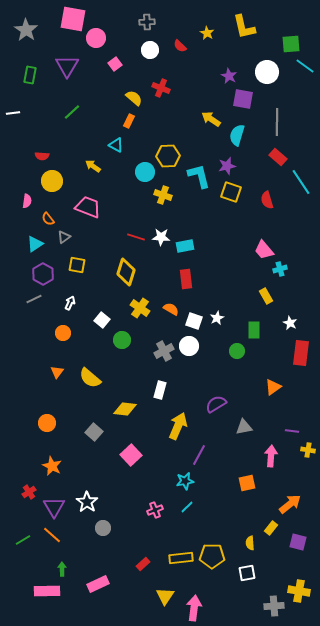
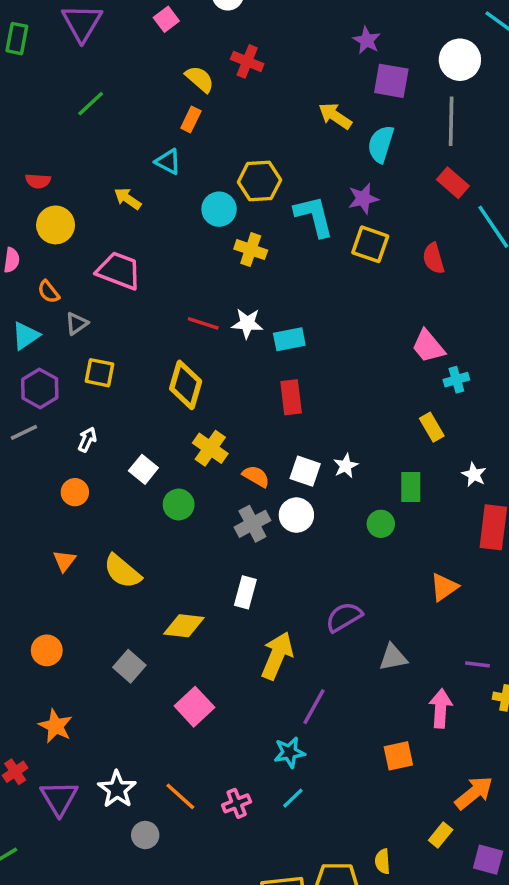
white circle: (267, 72) -> (460, 60), moved
orange semicircle: (171, 309) -> (256, 476), moved
orange line: (52, 535) -> (180, 796), moved
yellow semicircle: (250, 543) -> (383, 861), moved

